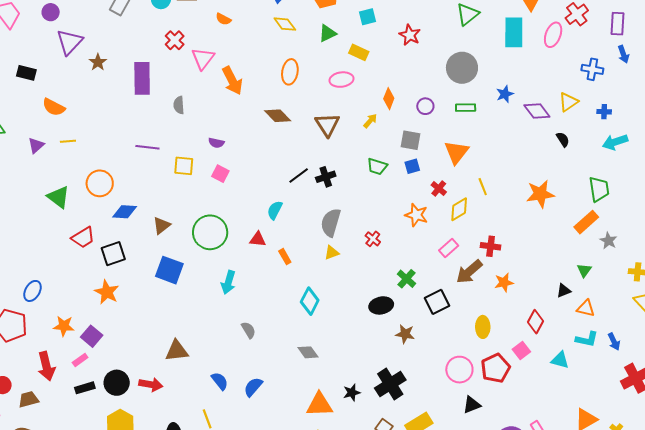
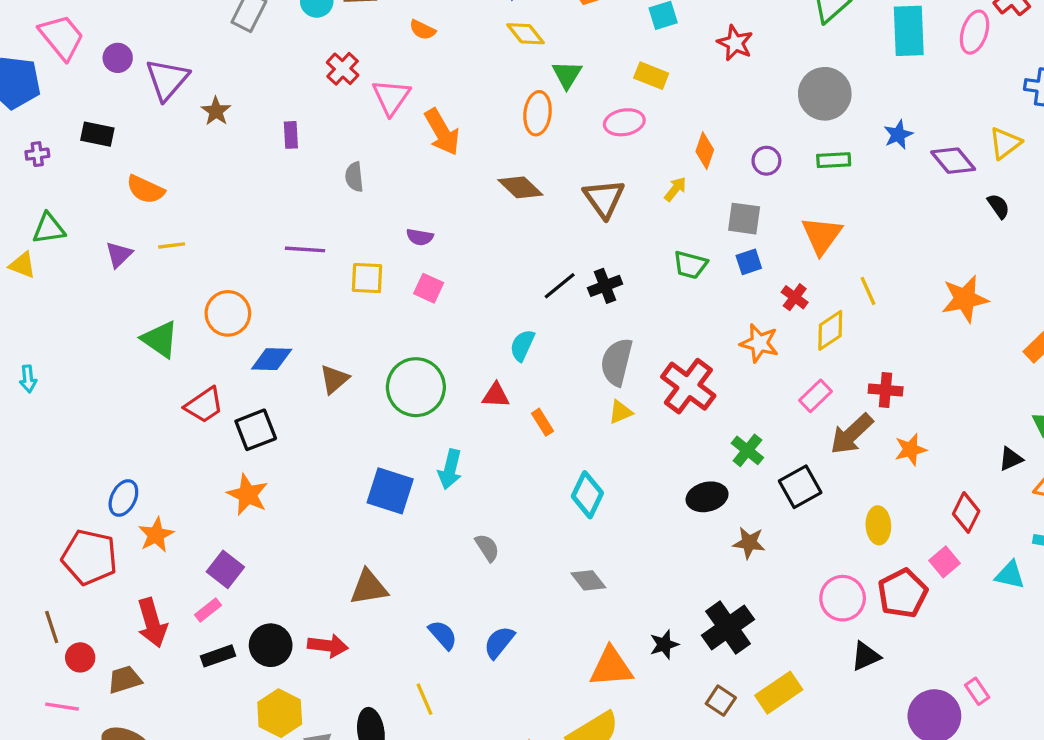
purple circle: (51, 12) -> (118, 58), moved
green triangle: (327, 33) -> (567, 75), moved, turned -30
purple rectangle: (142, 78) -> (291, 135), size x0.5
red cross: (373, 239) -> (688, 386), size x2.0
blue square: (169, 270) -> (390, 491), moved
orange star: (64, 326) -> (156, 535), moved, turned -30

